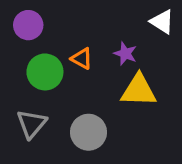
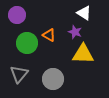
white triangle: (162, 22) -> (84, 13), moved

